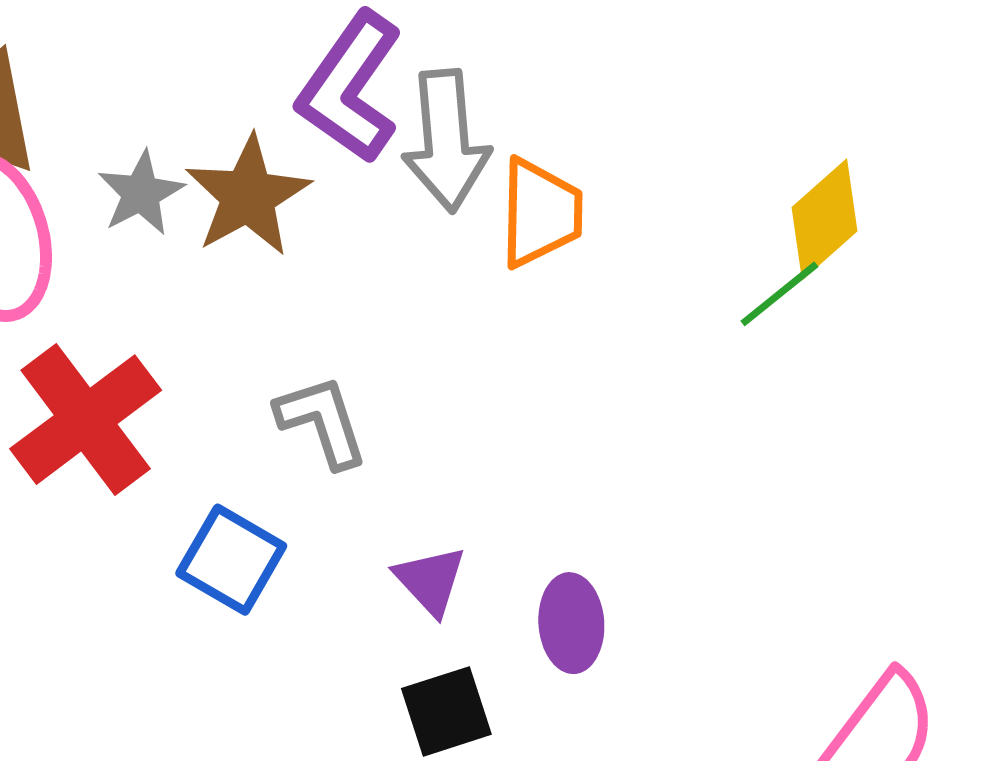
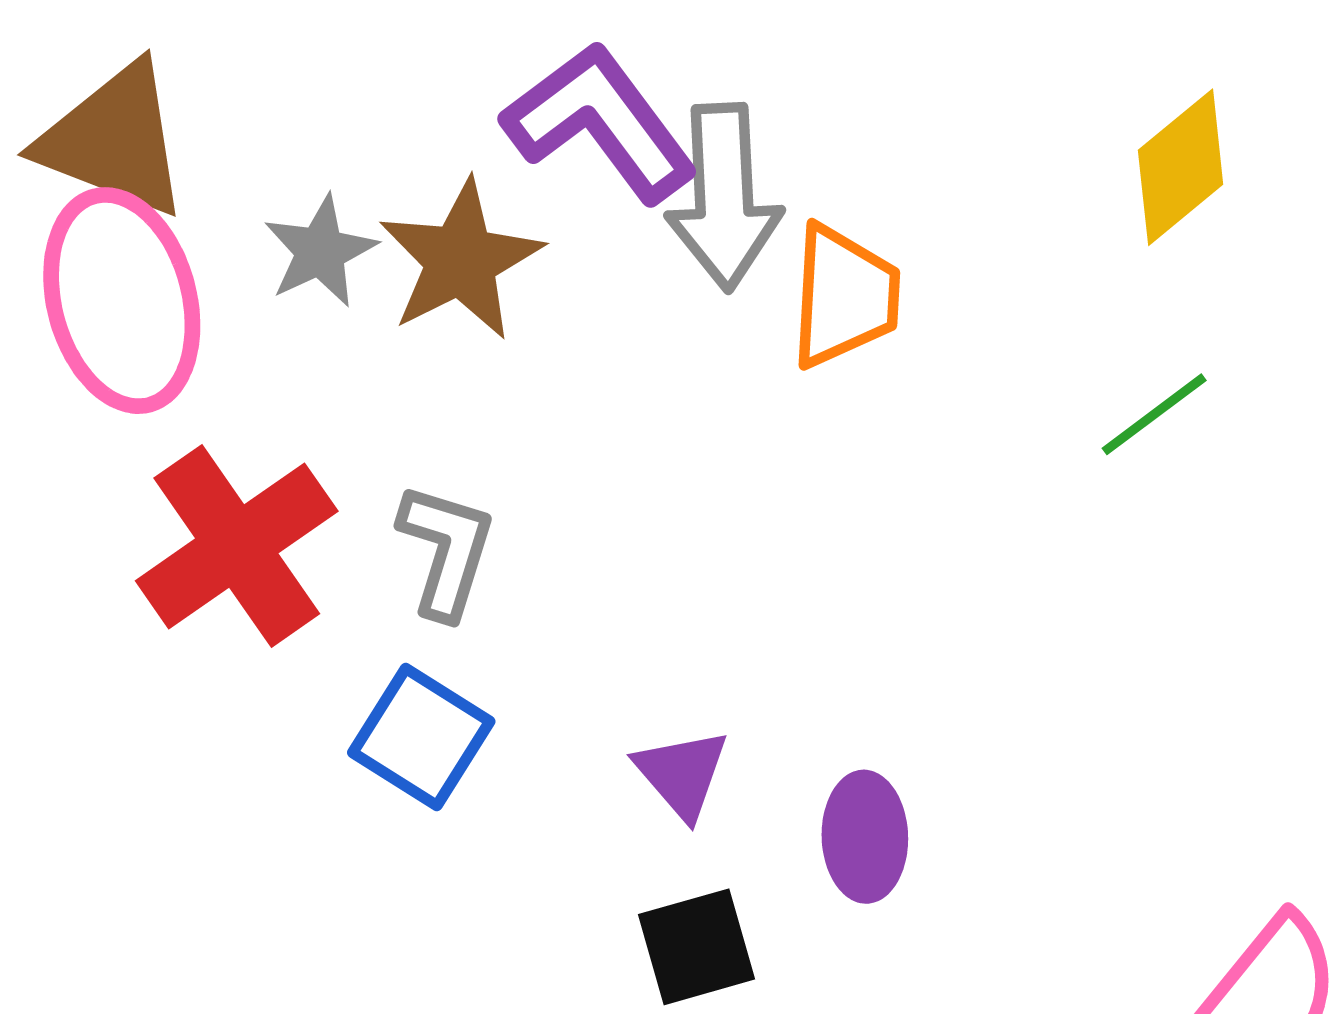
purple L-shape: (350, 87) -> (600, 122), turned 106
yellow diamond: (825, 219) -> (1181, 167), moved
gray L-shape: (322, 421) -> (446, 550), moved, turned 33

